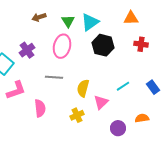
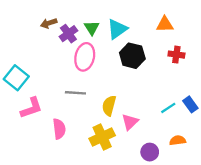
brown arrow: (39, 17) -> (49, 23), moved
purple cross: (27, 50) -> (68, 34), moved
cyan line: (123, 86) -> (168, 108), moved
yellow cross: (77, 115) -> (102, 137), size x1.5

